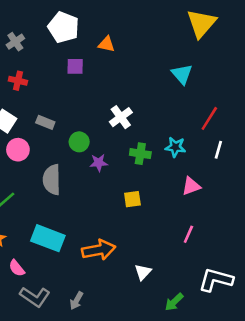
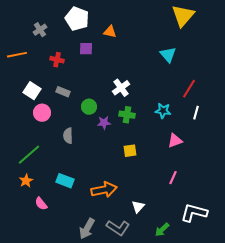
red cross: (18, 81) -> (57, 60), moved
green cross: (140, 154) -> (127, 115), moved
gray semicircle: (52, 180) -> (68, 136), size x0.7
cyan rectangle: (48, 238) -> (65, 181), size x0.7
gray L-shape: (35, 297) -> (118, 228), moved
gray arrow: (77, 301) -> (87, 229), size x1.5

